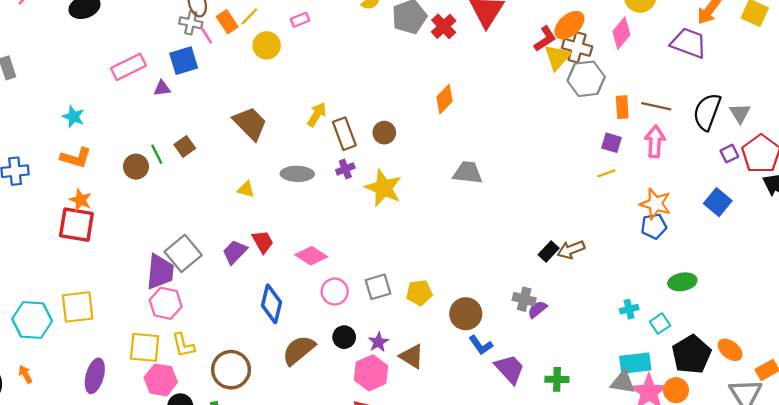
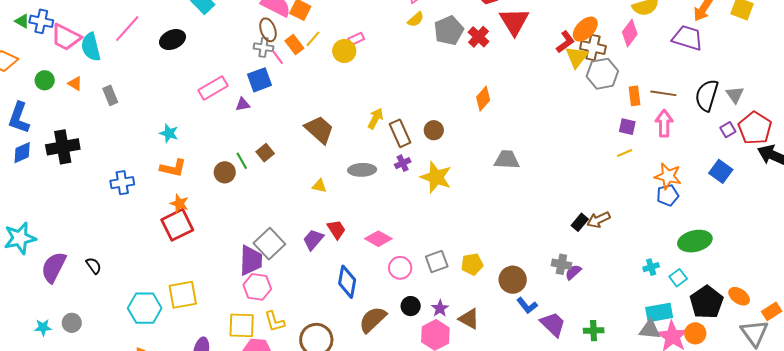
yellow circle: (267, 45) -> (344, 51), moved
red square: (76, 225) -> (177, 225), turned -32
green ellipse: (682, 282) -> (695, 241), size x1.4

